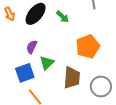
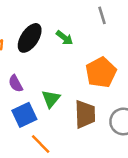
purple semicircle: (32, 47) -> (16, 84), moved, turned -48

